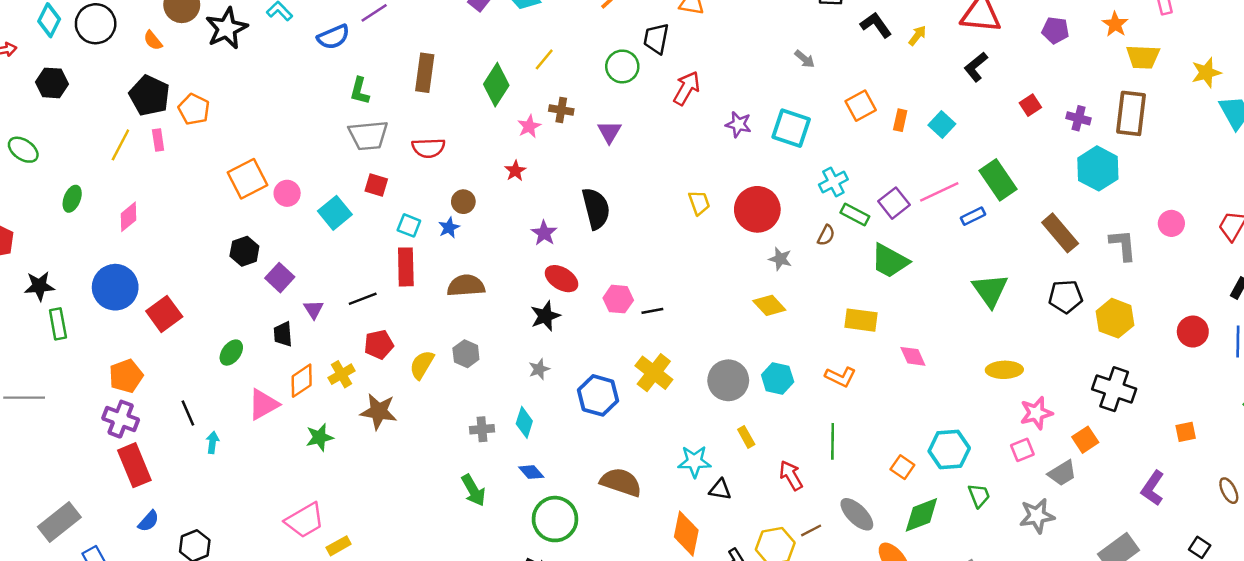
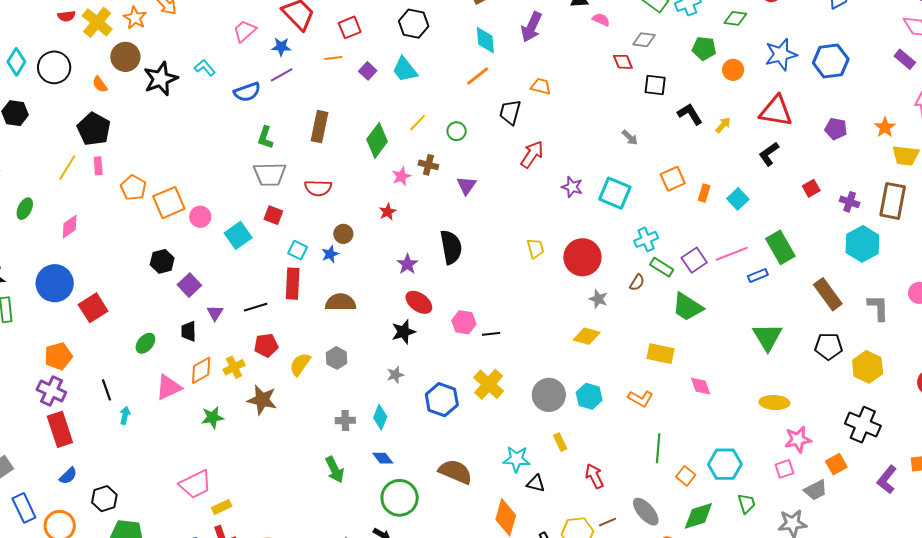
green circle: (622, 66) -> (457, 131), moved, size x0.7
orange pentagon: (194, 109) -> (133, 188), moved
yellow diamond: (769, 305) -> (587, 336), turned -36
green line: (833, 441) -> (658, 448), moved
purple L-shape: (1153, 488) -> (887, 480), moved

